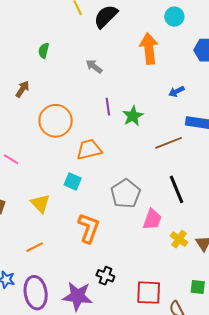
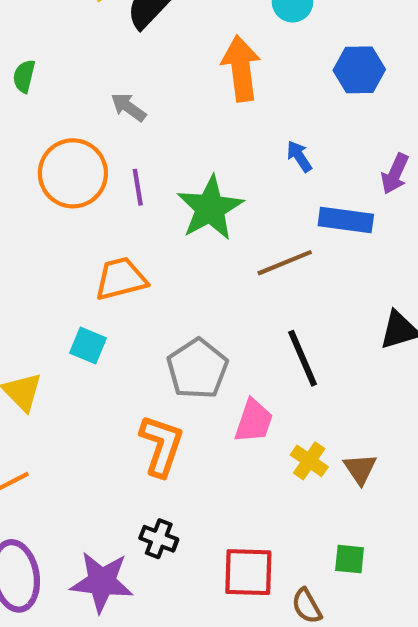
blue arrow: (176, 91) -> (299, 156), turned 84
purple line: (108, 107) -> (138, 187), moved
green star: (133, 116) -> (210, 208), size x1.5
orange circle: (56, 121) -> (73, 173), moved
orange L-shape: (89, 228) -> (161, 446), moved

